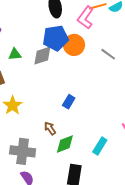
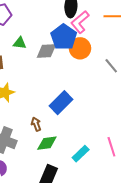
pink L-shape: (85, 18) -> (80, 22), moved
blue pentagon: (56, 38) -> (64, 37), turned 30
blue rectangle: (69, 102) -> (61, 103), size x1.6

